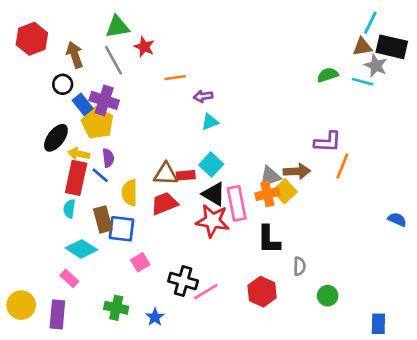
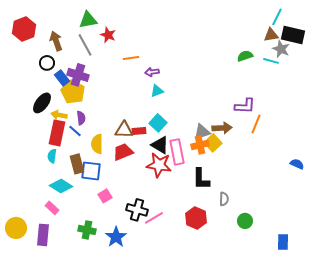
blue star: (155, 317) -> (116, 237), size x1.5

